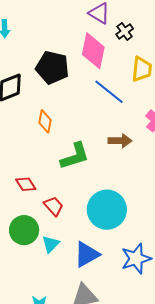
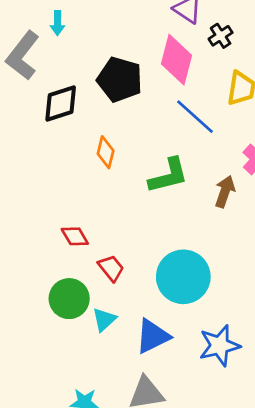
brown arrow: (120, 141) -> (225, 192), moved, turned -75
green L-shape: (75, 156) -> (168, 176), moved

